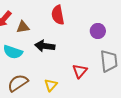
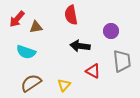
black arrow: (45, 46) -> (80, 46), moved
red triangle: (80, 71) -> (93, 71), turned -42

